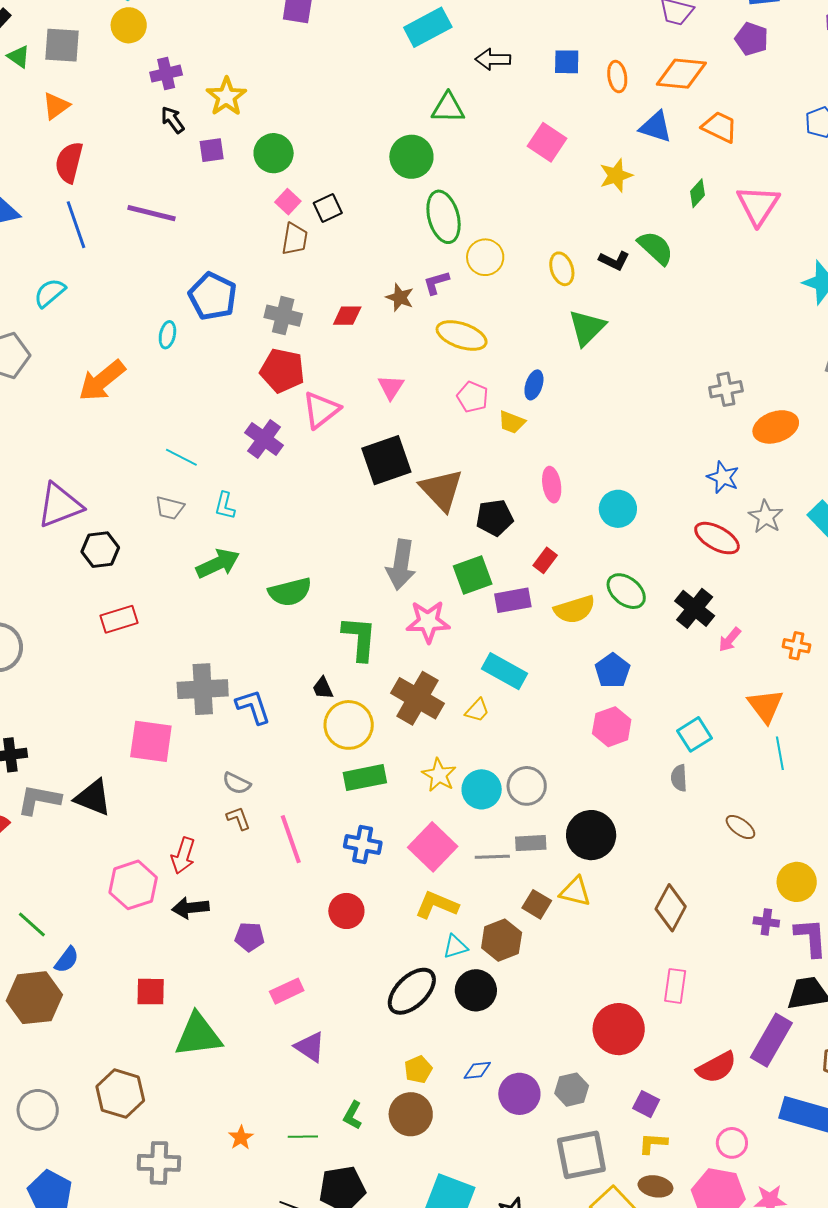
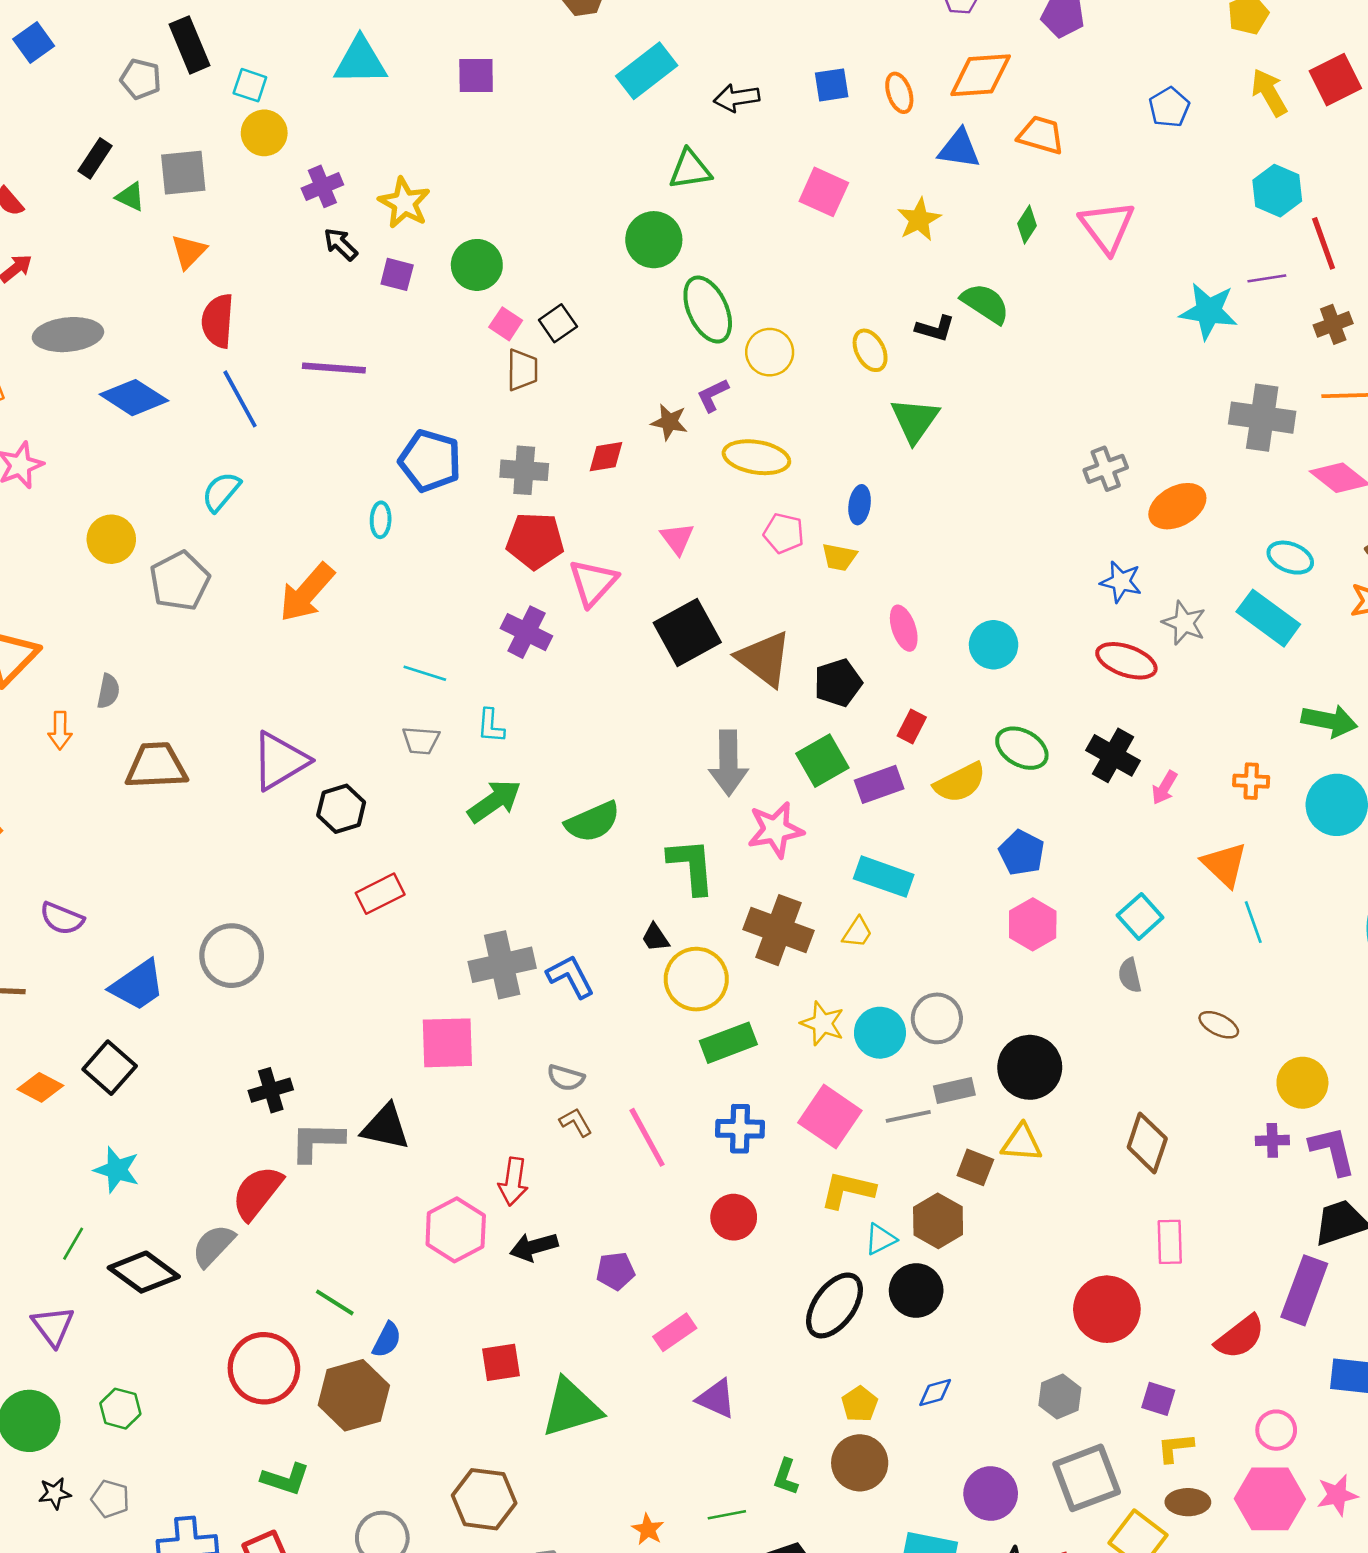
purple square: (212, 150) -> (397, 274), turned 32
purple circle: (519, 1094) -> (991, 1494), moved

